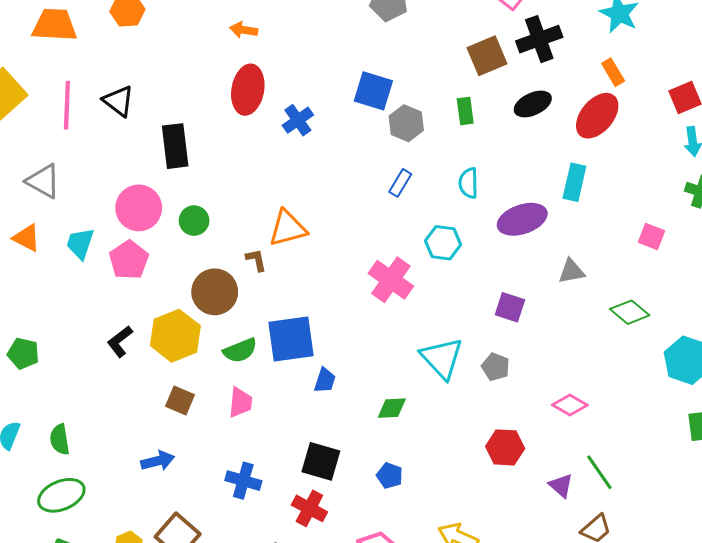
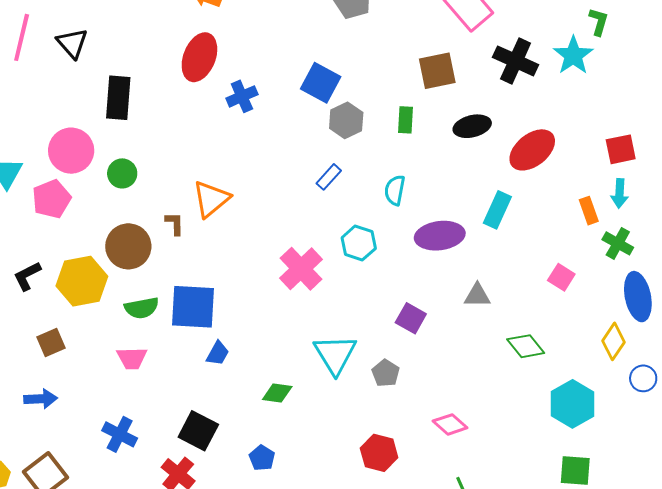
black cross: (539, 39) -> (516, 61), moved, turned 33
orange rectangle: (613, 72) -> (589, 211), moved
orange triangle: (288, 228) -> (211, 199), turned -36
brown square: (180, 400) -> (51, 343), moved, turned 32
pink trapezoid: (240, 402) -> (132, 358), turned 72

